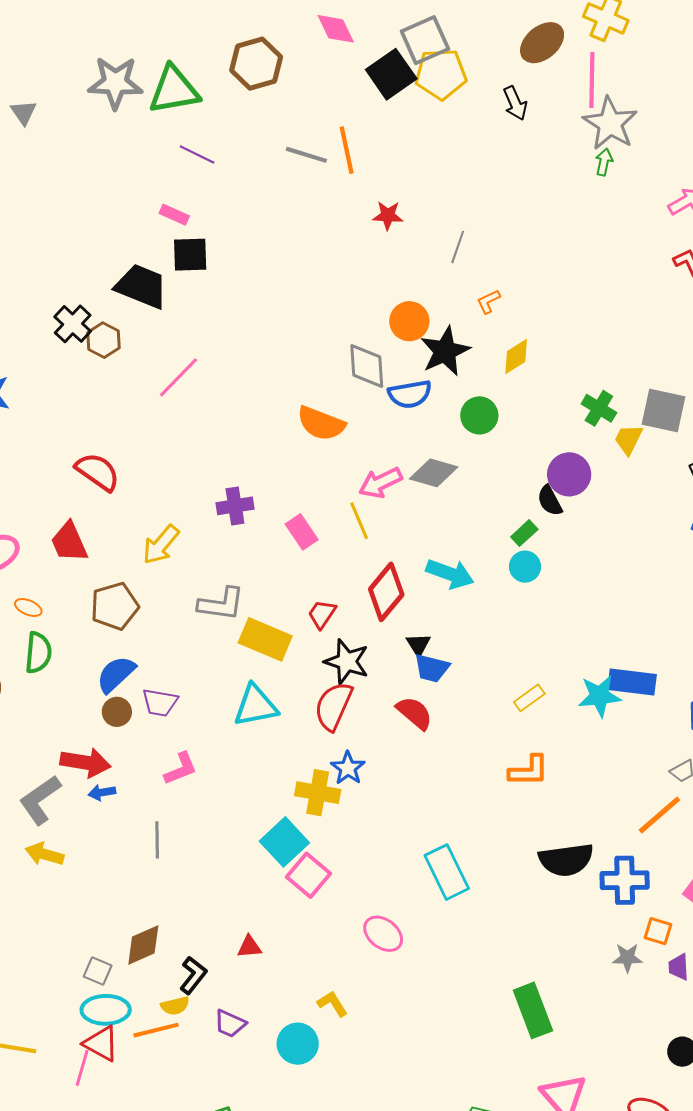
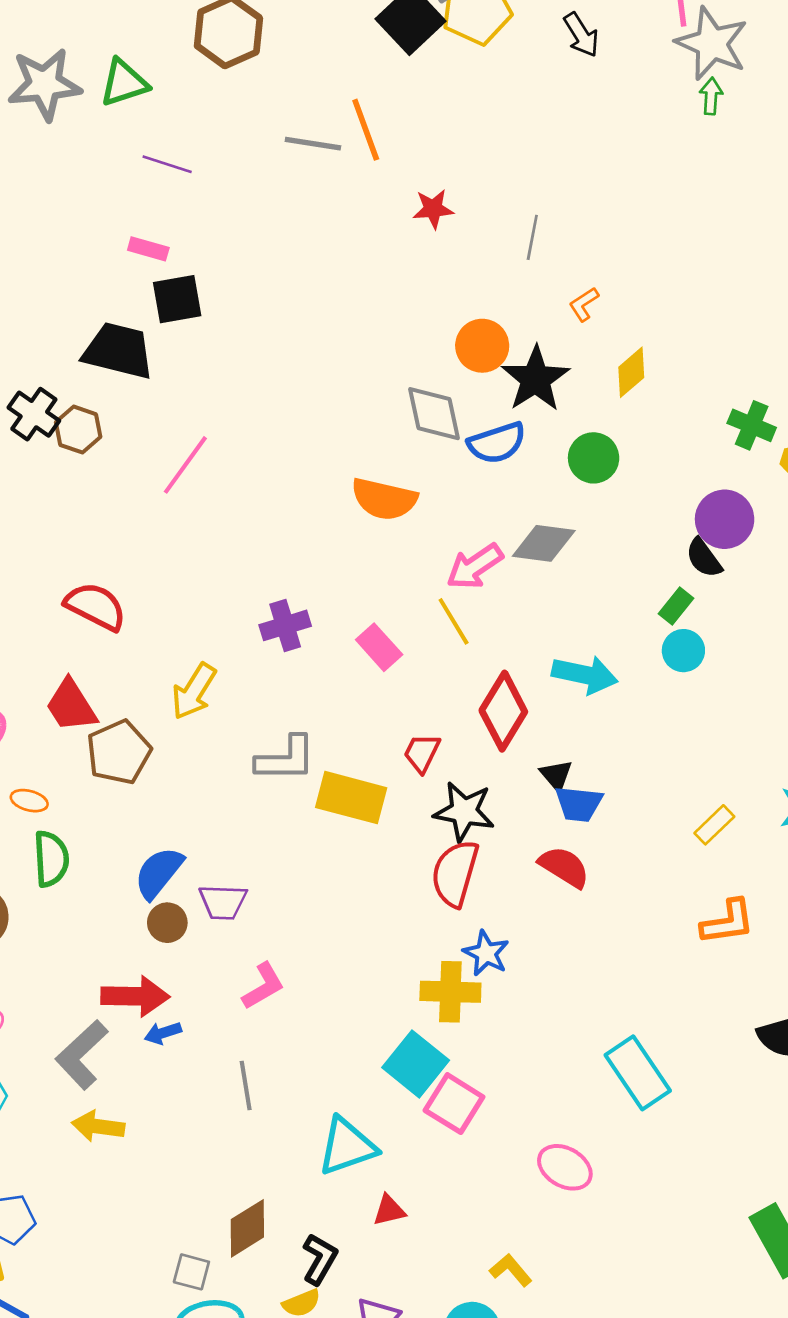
green triangle: (174, 90) -> (124, 83), size x0.7
brown pentagon: (115, 606) -> (119, 752), moved
cyan triangle: (256, 706) -> (347, 1146), moved

